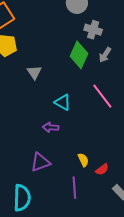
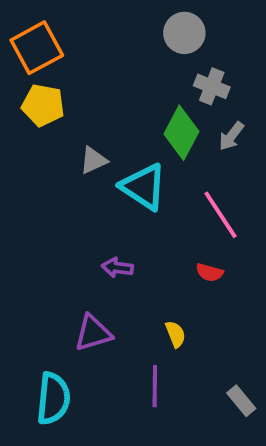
gray triangle: (34, 72) -> (93, 160), turned 35
cyan triangle: (63, 102) -> (144, 187), moved, size x1.5
red semicircle: (102, 169) -> (209, 272), moved, turned 48

